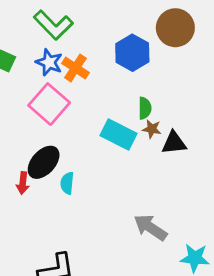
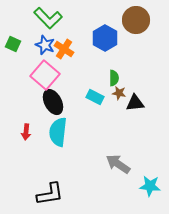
cyan rectangle: (118, 135) -> (95, 97), size x0.7
black ellipse: (44, 162) -> (53, 102), moved, turned -70
cyan semicircle: (67, 183) -> (58, 132), size x1.8

